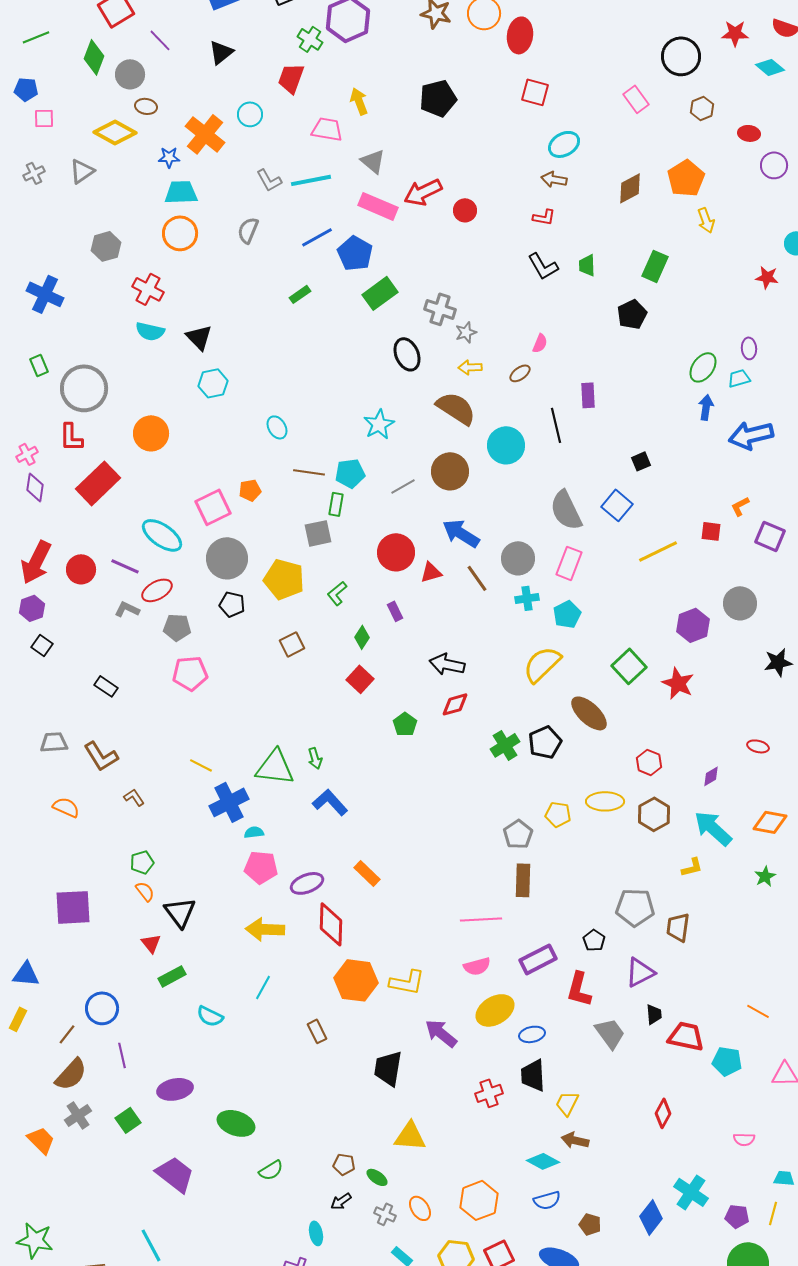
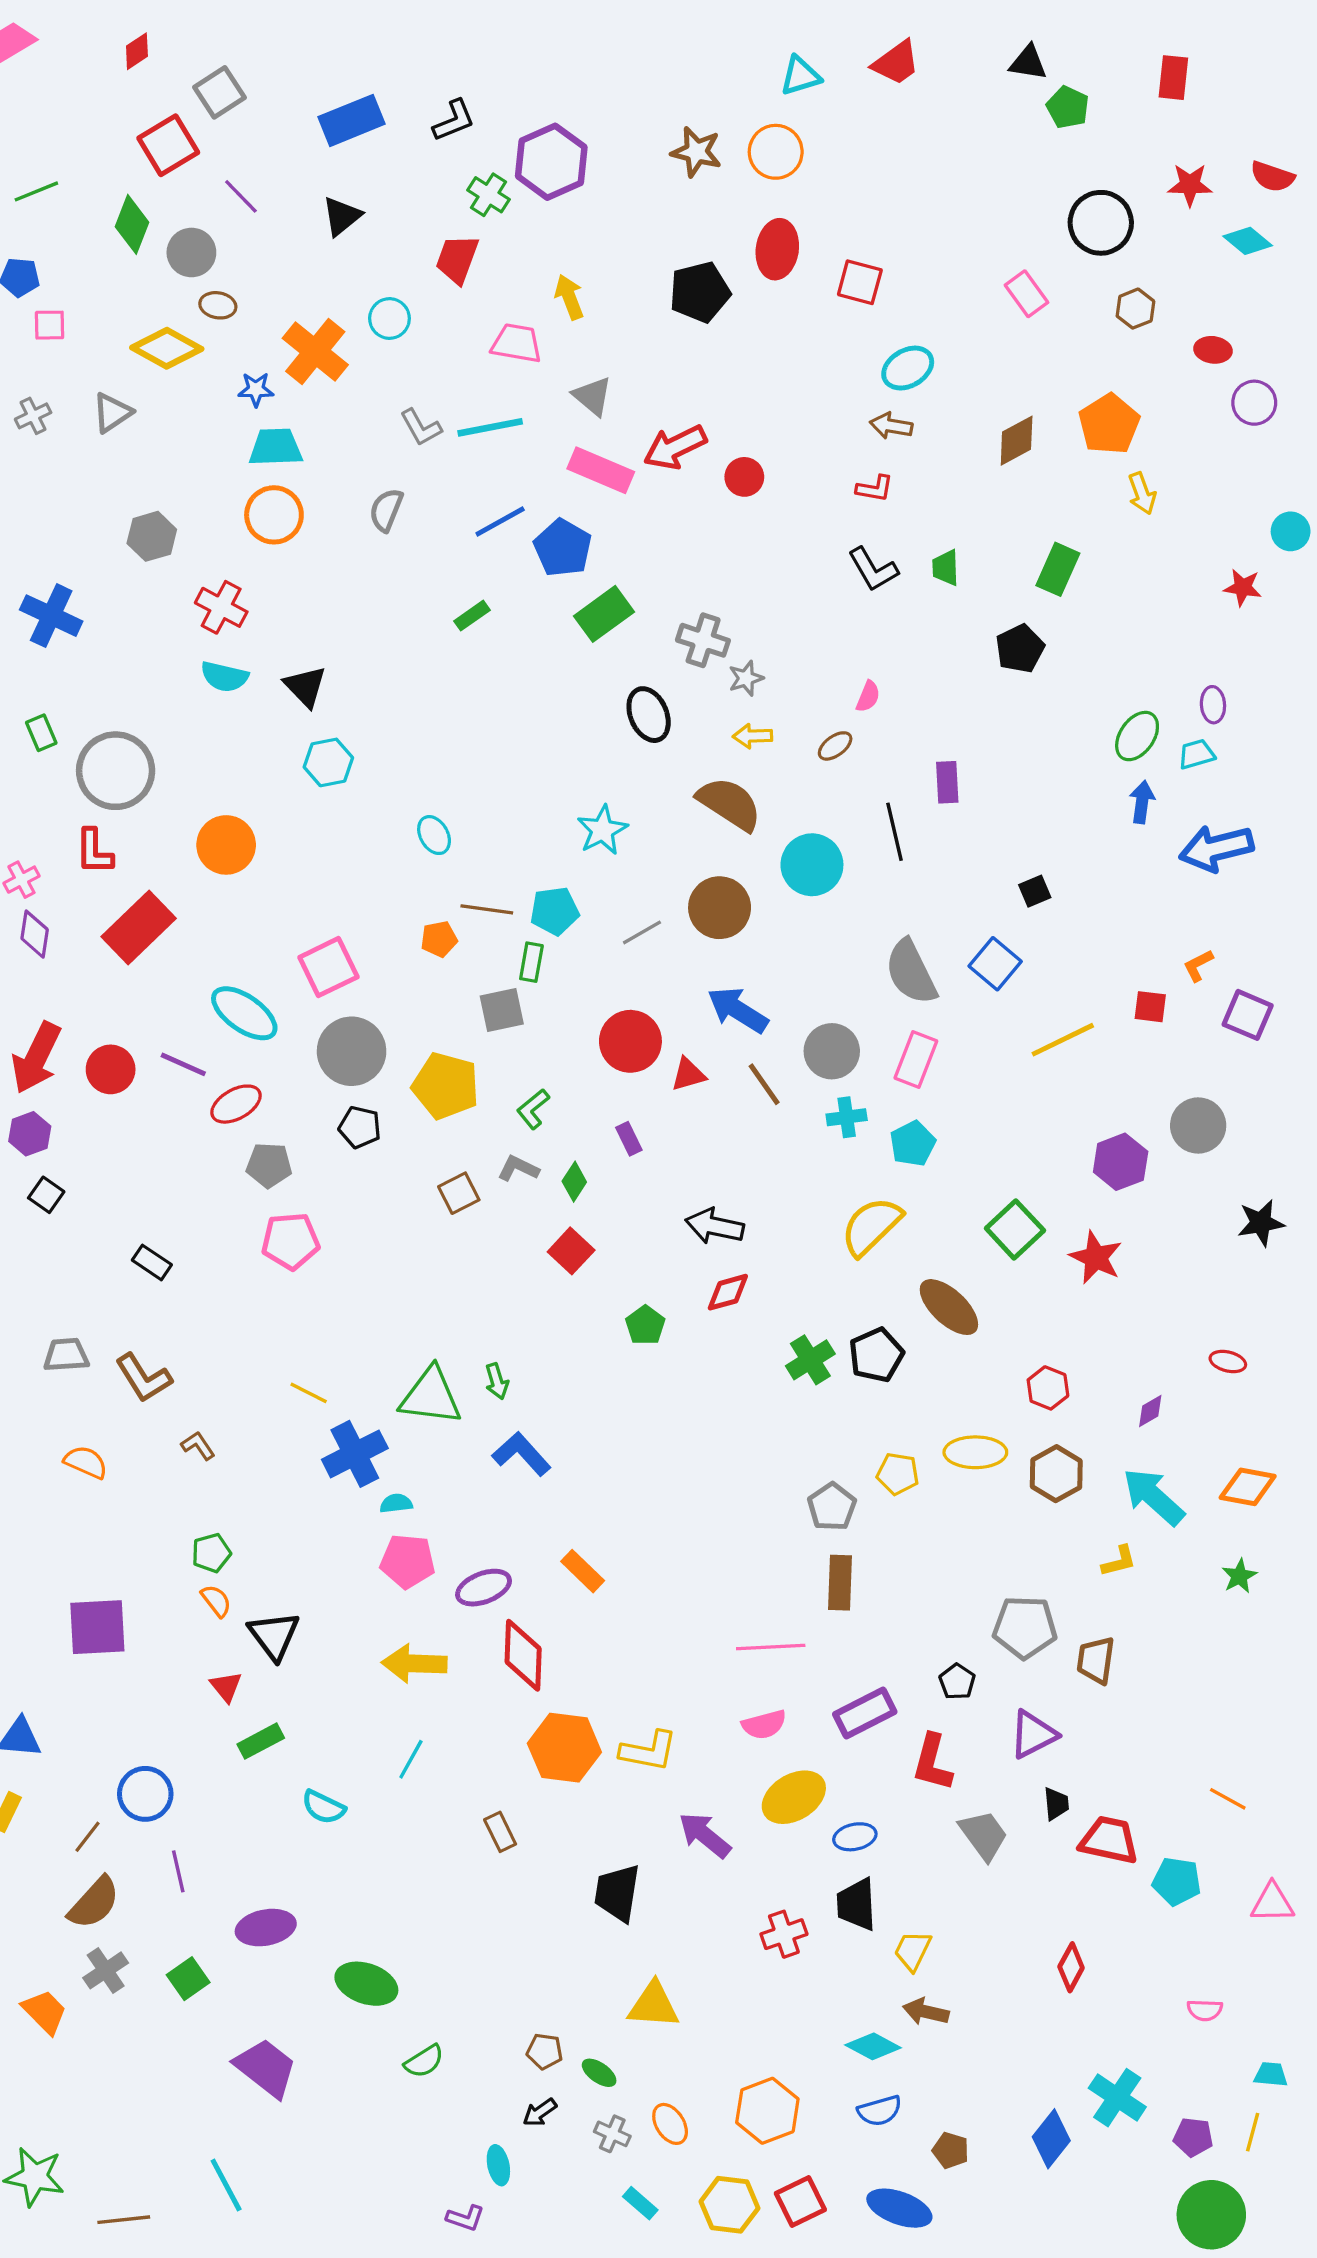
red ellipse: (520, 35) -> (777, 249), moved
orange pentagon: (250, 490) -> (439, 939), moved
gray L-shape: (127, 609) -> (518, 1168), moved

